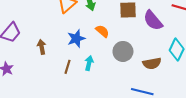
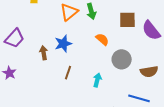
blue star: (76, 38) -> (63, 44), moved
cyan arrow: (89, 63) -> (97, 80), moved

